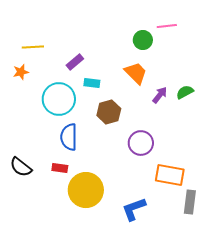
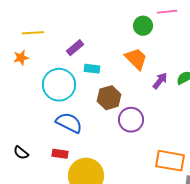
blue semicircle: (69, 137) -> (69, 123), turned 116
purple circle: (141, 143) -> (131, 120), moved
black semicircle: (21, 167) -> (21, 153), size x0.7

